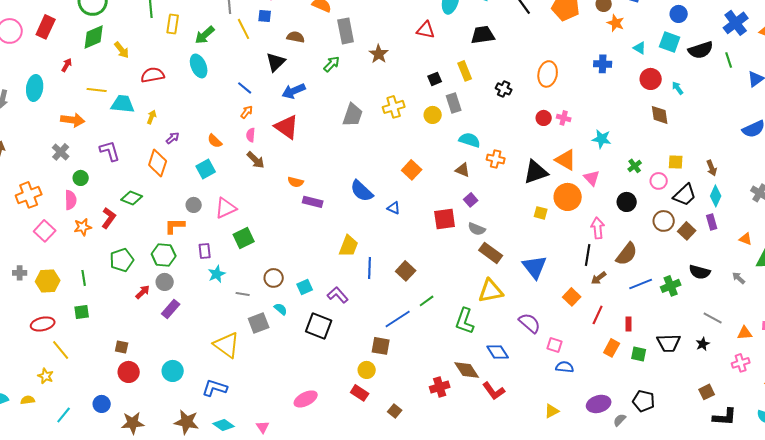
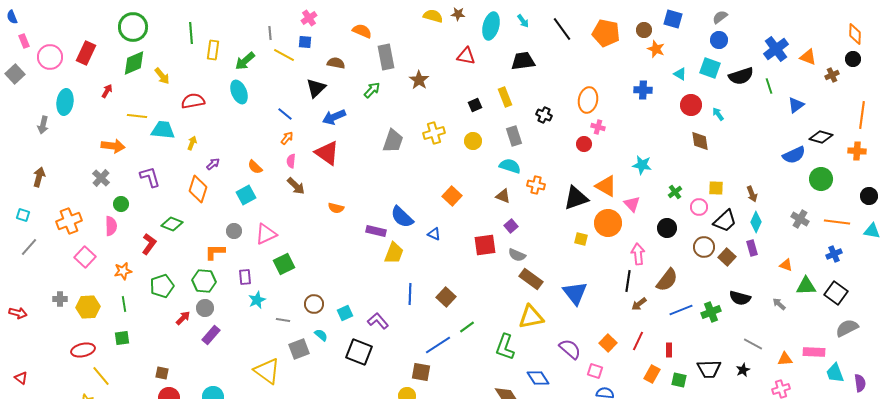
yellow line: (244, 29) -> (284, 55), turned -35
cyan ellipse: (35, 88) -> (65, 102), moved
gray rectangle: (454, 103) -> (514, 136), moved
pink cross: (564, 118) -> (598, 127), moved
purple rectangle: (313, 202) -> (376, 231), moved
orange star: (83, 227) -> (123, 271), moved
yellow trapezoid: (349, 246) -> (394, 253), moved
orange square: (572, 297) -> (608, 343), moved

